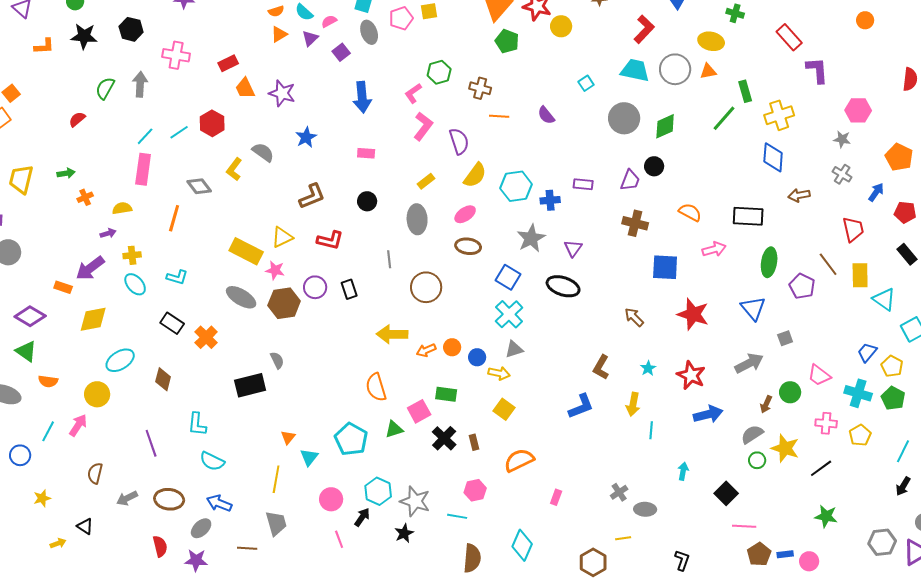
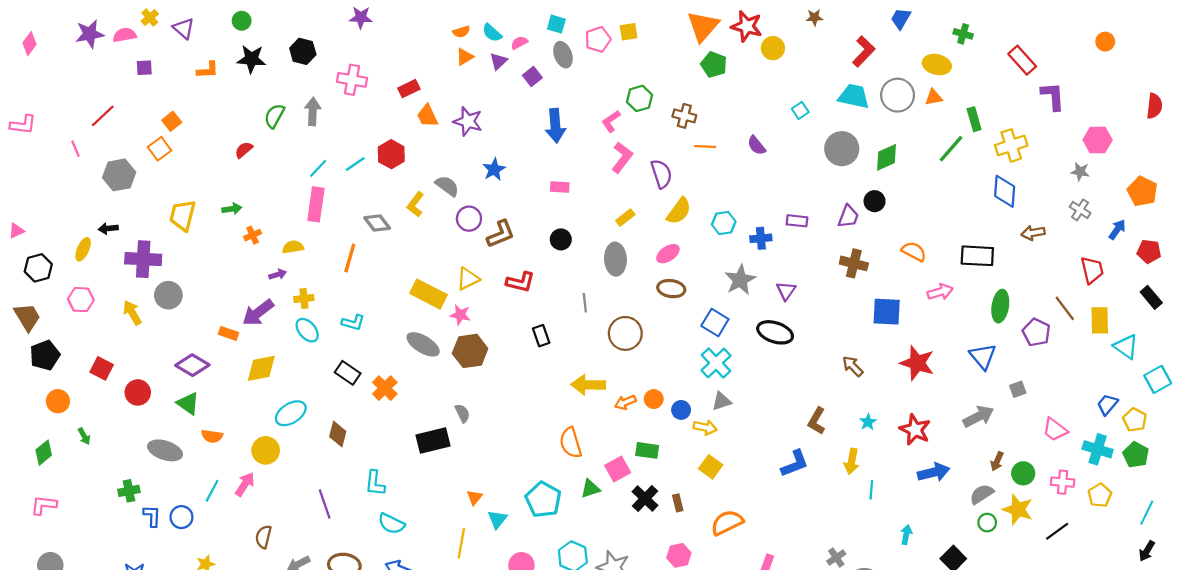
cyan hexagon: (516, 186) -> (724, 223), size x0.7
purple circle: (315, 287) -> (469, 219), moved
green circle: (790, 392) -> (1023, 473), moved

